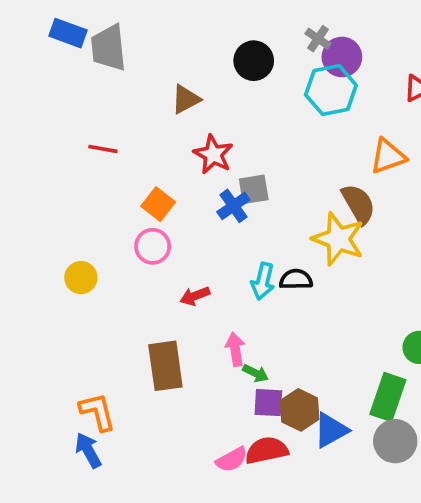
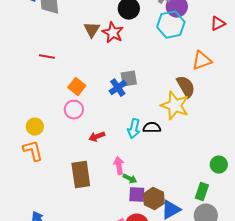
brown triangle: (186, 99) -> (92, 30), turned -30
red star: (213, 154) -> (113, 33), moved
green rectangle: (388, 397) -> (202, 192), size x0.7
orange L-shape: (97, 412) -> (33, 151), moved

